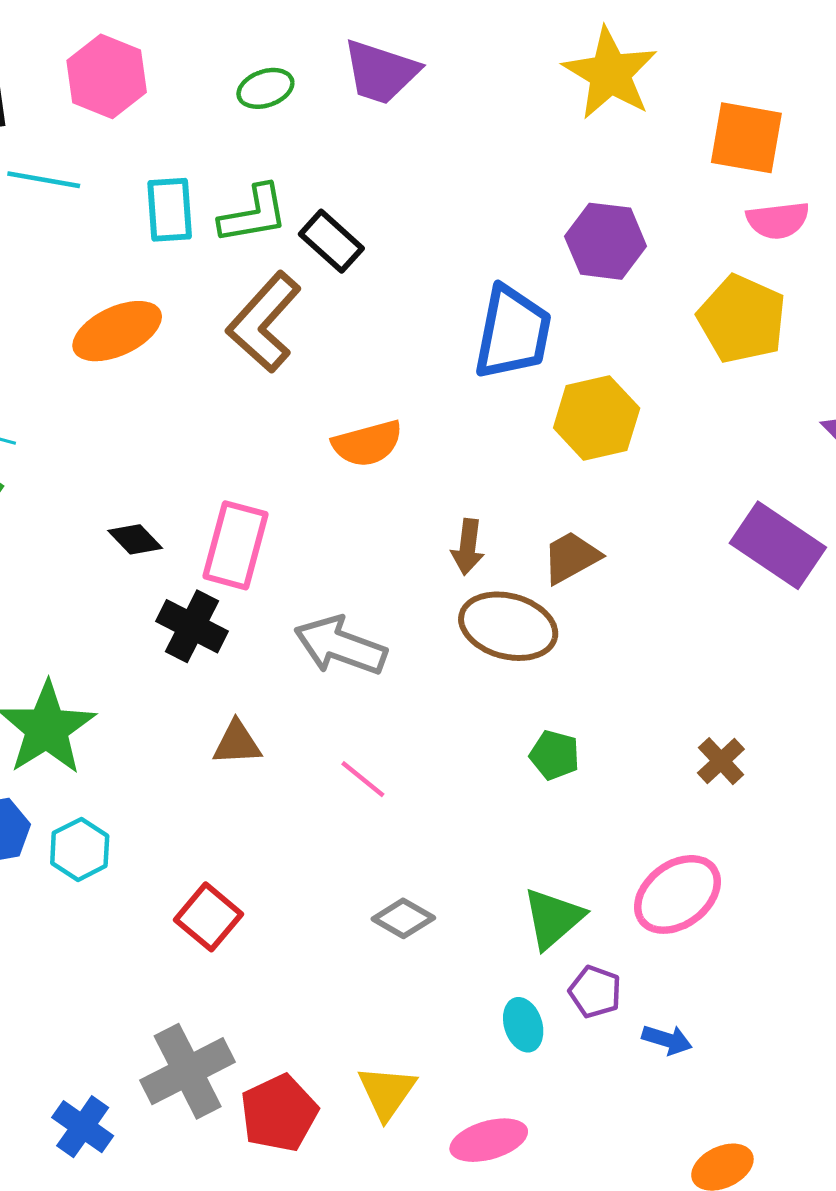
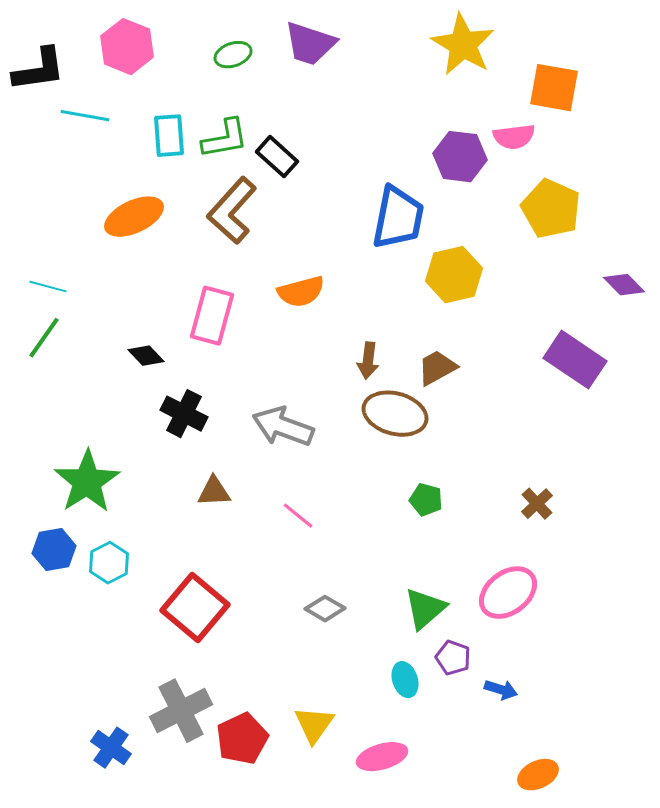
pink semicircle: (778, 220) -> (514, 137), moved
pink rectangle: (236, 545) -> (212, 316), moved
red square: (209, 917) -> (195, 608), size x1.5

